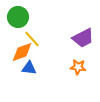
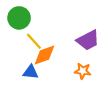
orange diamond: (22, 52) -> (45, 55), moved

